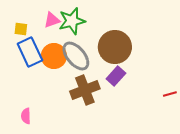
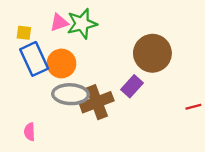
brown circle: (115, 47) -> (152, 53), moved
gray ellipse: (76, 56) -> (71, 94), moved, turned -48

